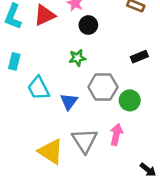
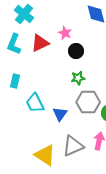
green star: (77, 58) -> (78, 78), moved
gray triangle: (85, 141) -> (73, 146), turned 40

